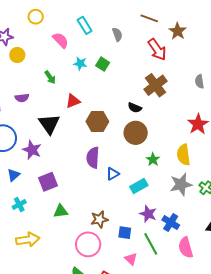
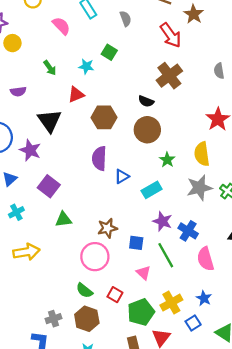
cyan star: (80, 63) -> (86, 66), moved
purple square: (48, 182) -> (49, 186), turned -30

